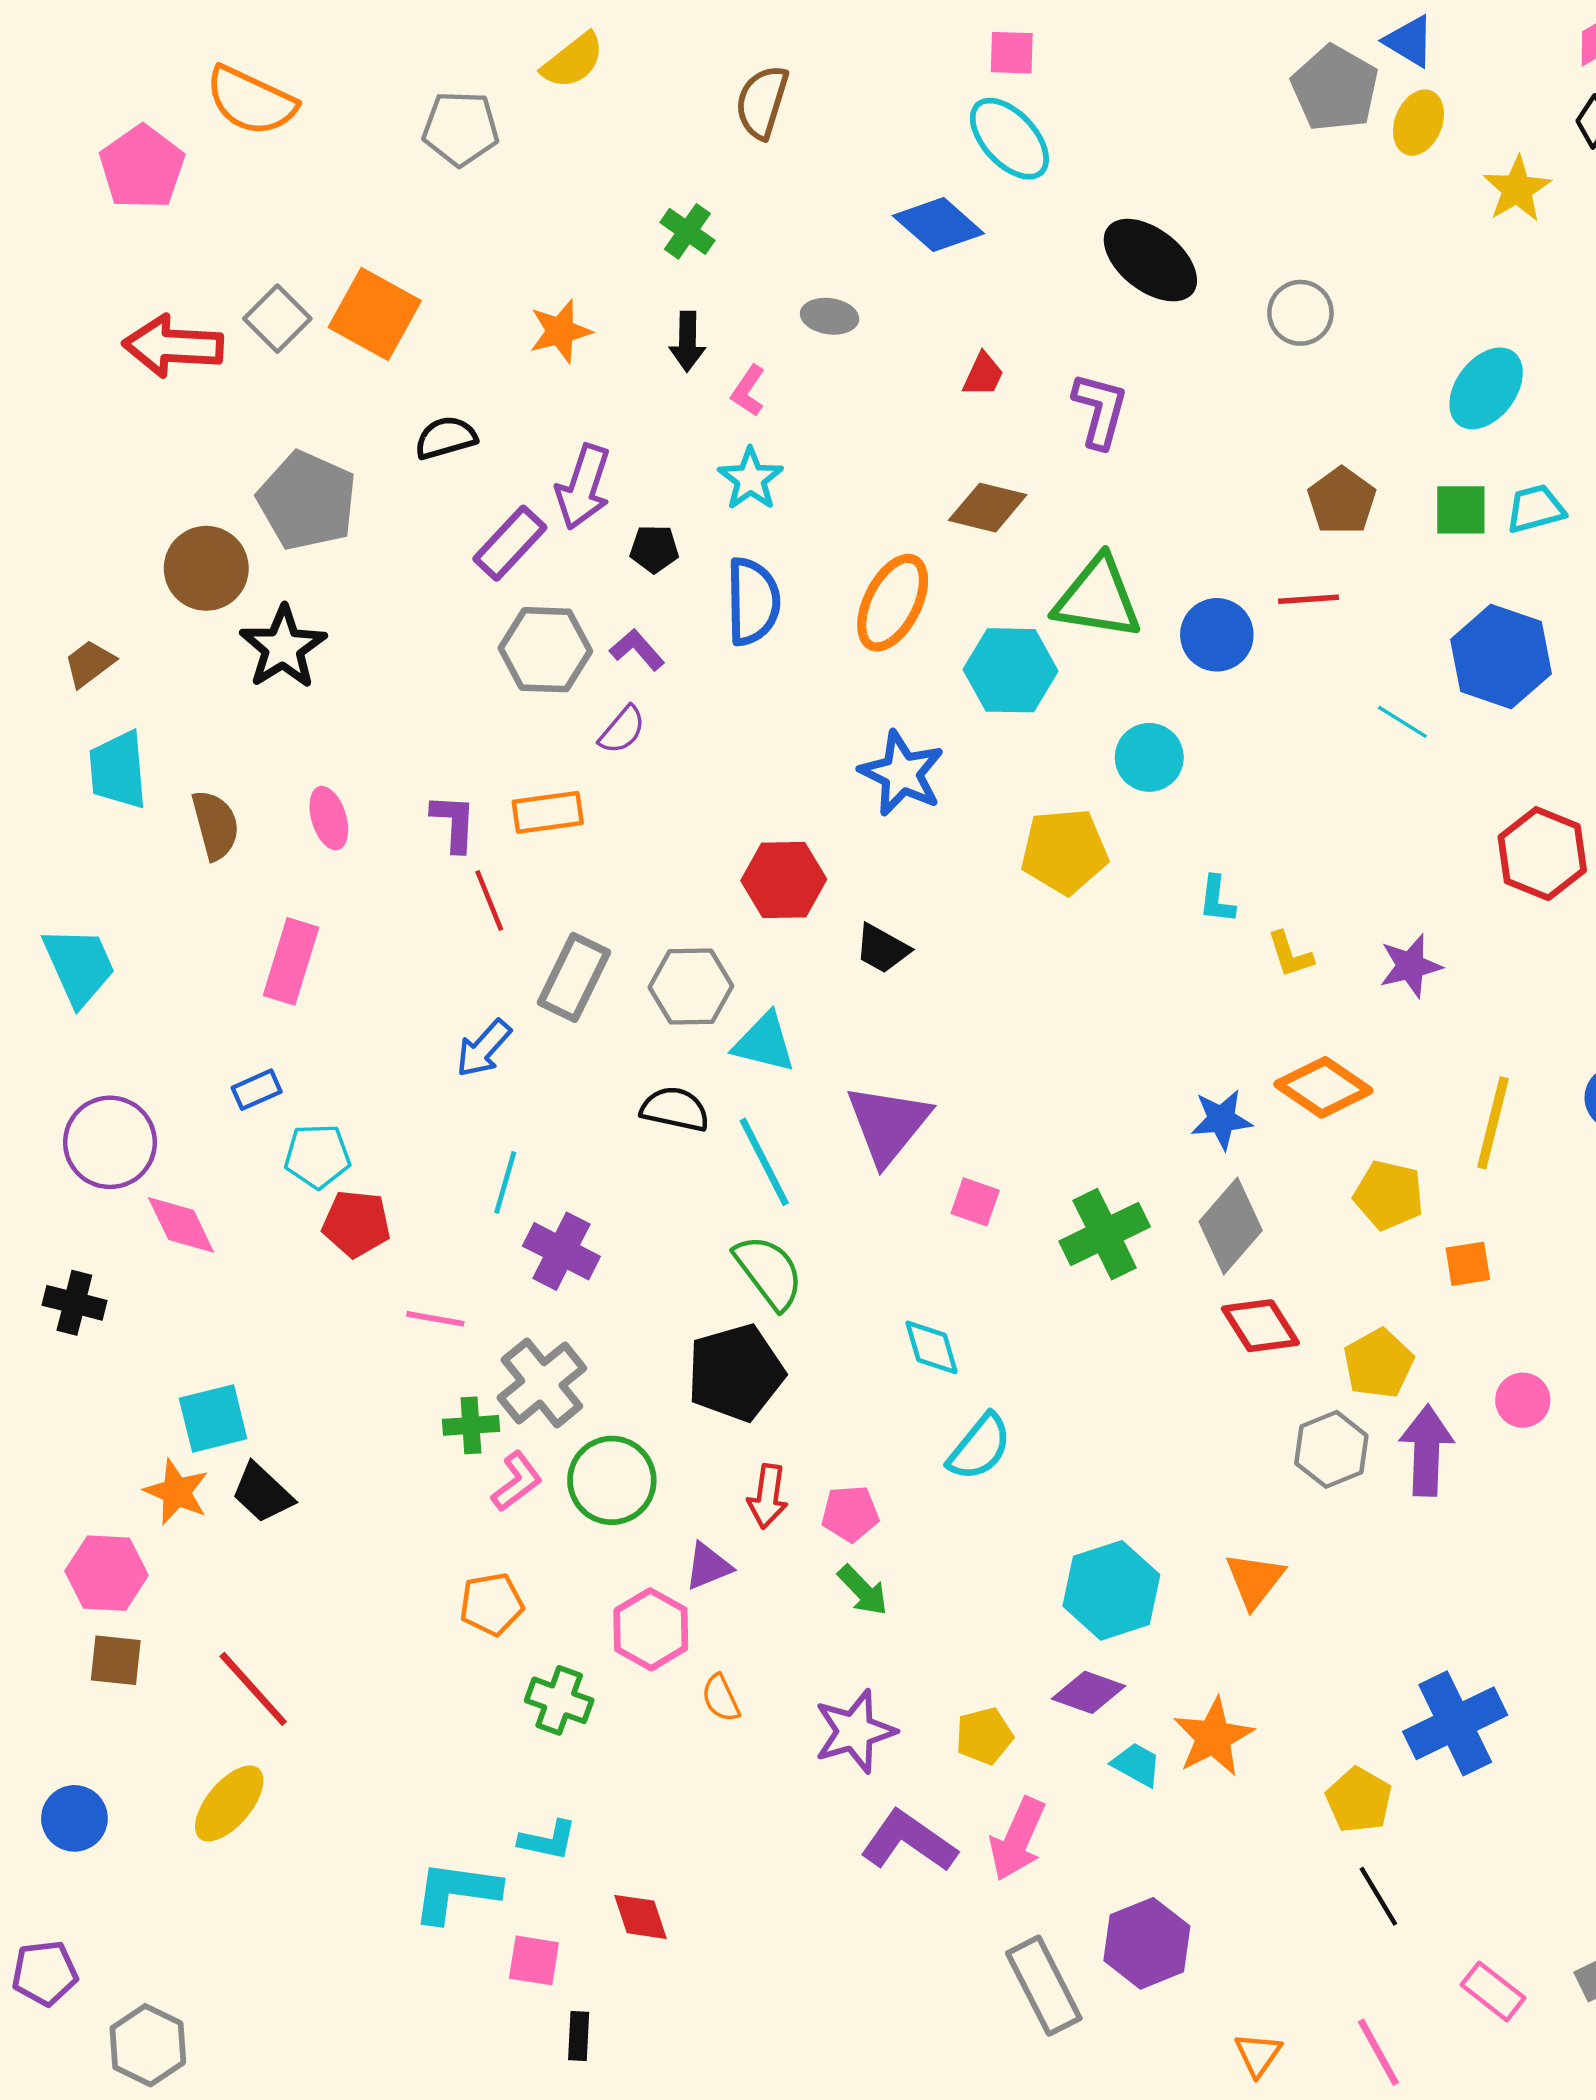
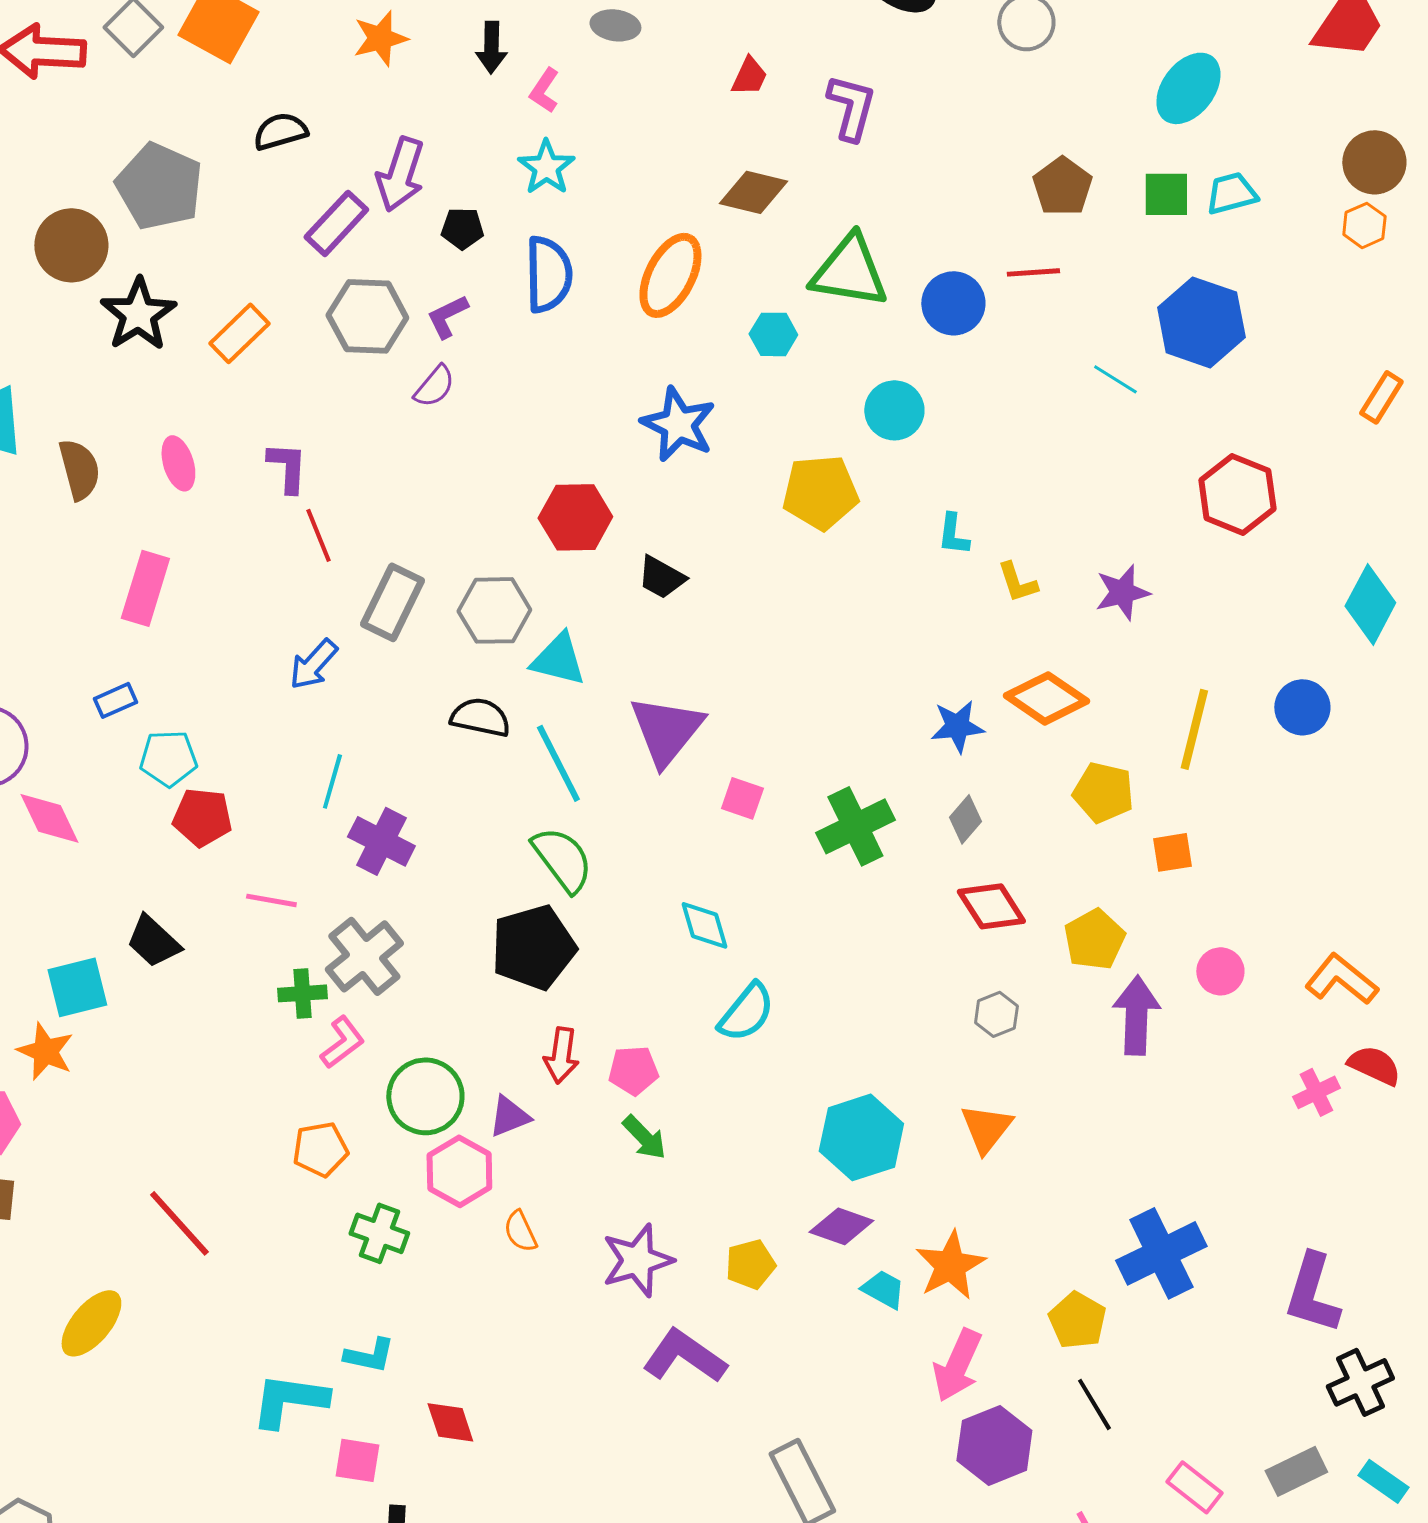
purple L-shape: (637, 650) -> (447, 316), turned -75
cyan hexagon: (1011, 670) -> (773, 334), size x0.6
orange rectangle: (548, 812) -> (239, 333), moved, turned -36
gray diamond: (1231, 1226) -> (965, 819), size x0.6
gray hexagon: (1331, 1449) -> (996, 1014), moved, size x0.7
green circle: (612, 1480) -> (425, 1096), moved
black trapezoid: (262, 1493) -> (153, 941), moved
red line: (253, 1689) -> (179, 1223), moved
pink arrow: (1017, 1839) -> (957, 1365), moved
purple hexagon: (1147, 1943) -> (994, 1445), moved

